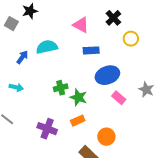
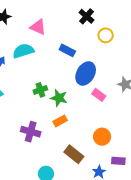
pink triangle: (81, 25) -> (38, 27), moved
blue rectangle: (91, 50) -> (67, 50), turned 35
blue ellipse: (107, 75) -> (86, 73), turned -35
orange circle: (106, 137) -> (102, 137), moved

